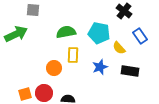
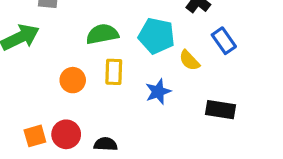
orange circle: (54, 68) -> (73, 80), moved
black rectangle: (130, 71) -> (221, 110), moved

